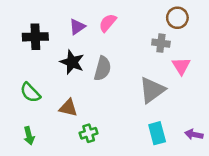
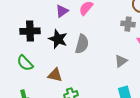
black cross: (35, 37) -> (30, 31), moved
gray triangle: (152, 90) -> (121, 61), size x0.6

